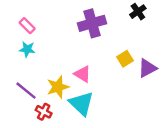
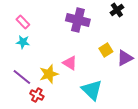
purple cross: (92, 23) -> (78, 20), turned 30
cyan triangle: (81, 104) -> (92, 90), moved

